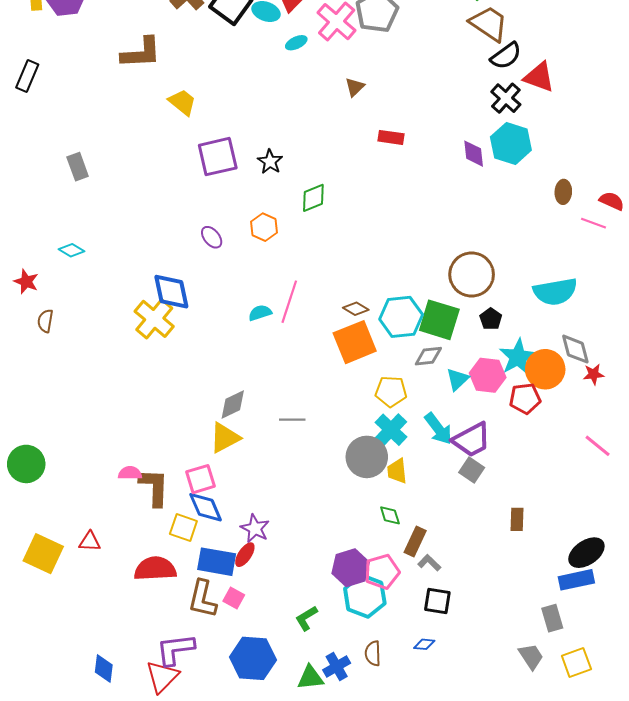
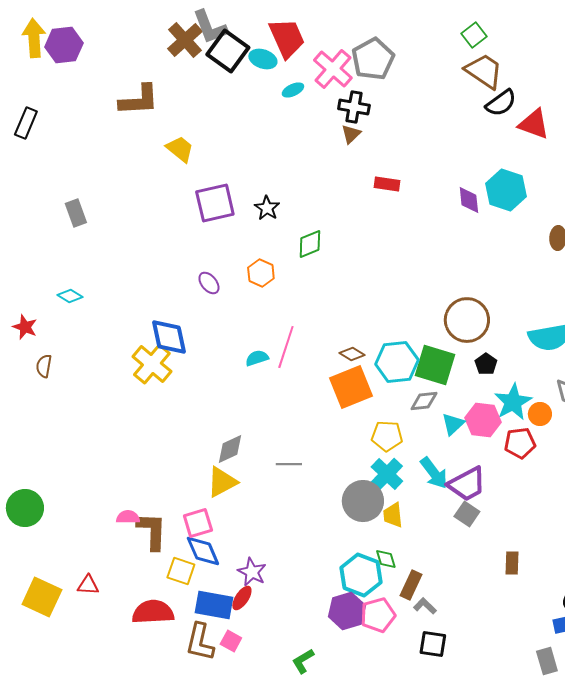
black cross: (506, 98) -> (354, 107), moved, turned -32
orange circle: (545, 369) -> (540, 414), size x0.6
cyan hexagon: (365, 596) -> (361, 575), moved

